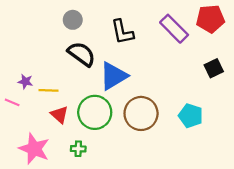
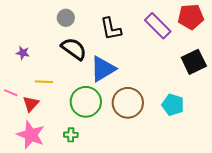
black square: (214, 68) -> (194, 62), size x1.4
purple star: (25, 82) -> (23, 53), moved
red triangle: (59, 115) -> (31, 104), moved, turned 30

